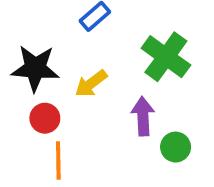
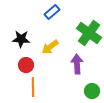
black star: (35, 68) -> (21, 39), size x0.7
green circle: (176, 147) -> (92, 91), moved

